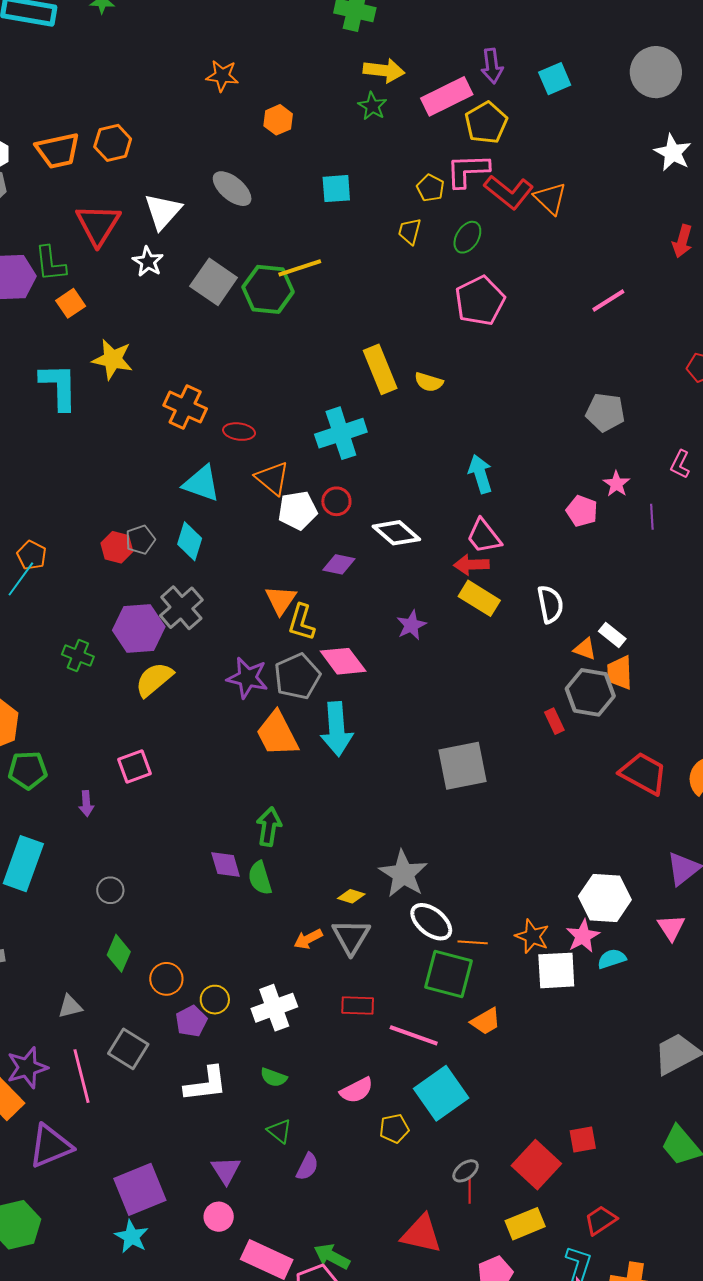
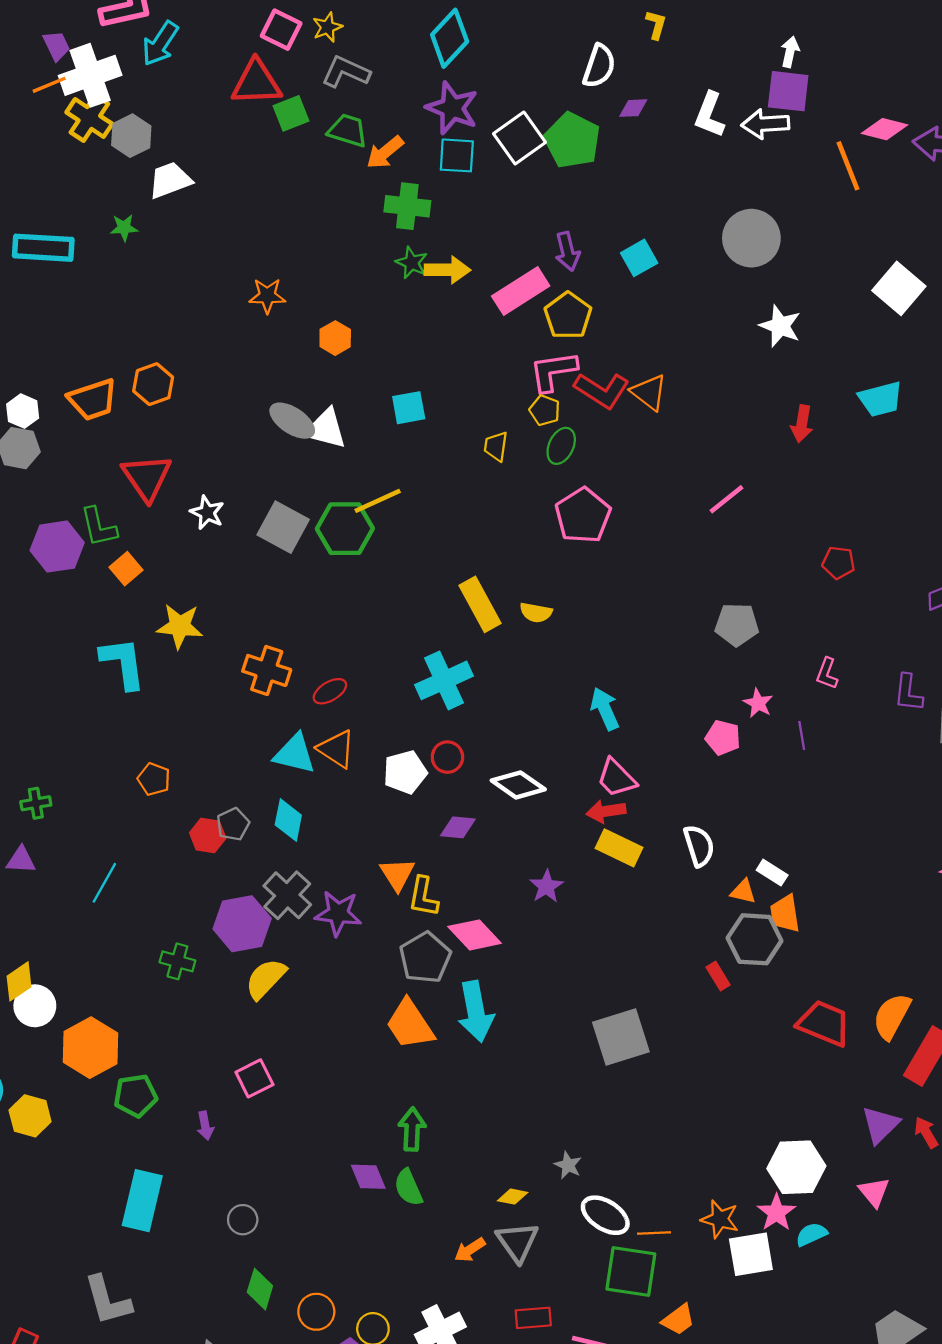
green star: (372, 106) -> (412, 263), moved
yellow pentagon: (431, 188) -> (545, 410), moved
white triangle: (163, 211) -> (326, 429), moved, turned -51
red ellipse: (239, 432) -> (330, 691), turned -32
orange triangle: (272, 478) -> (336, 749), moved
orange pentagon: (32, 555) -> (154, 779), moved
purple star: (247, 678) -> (338, 913), moved
gray star: (403, 874) -> (568, 1165), size x0.5

